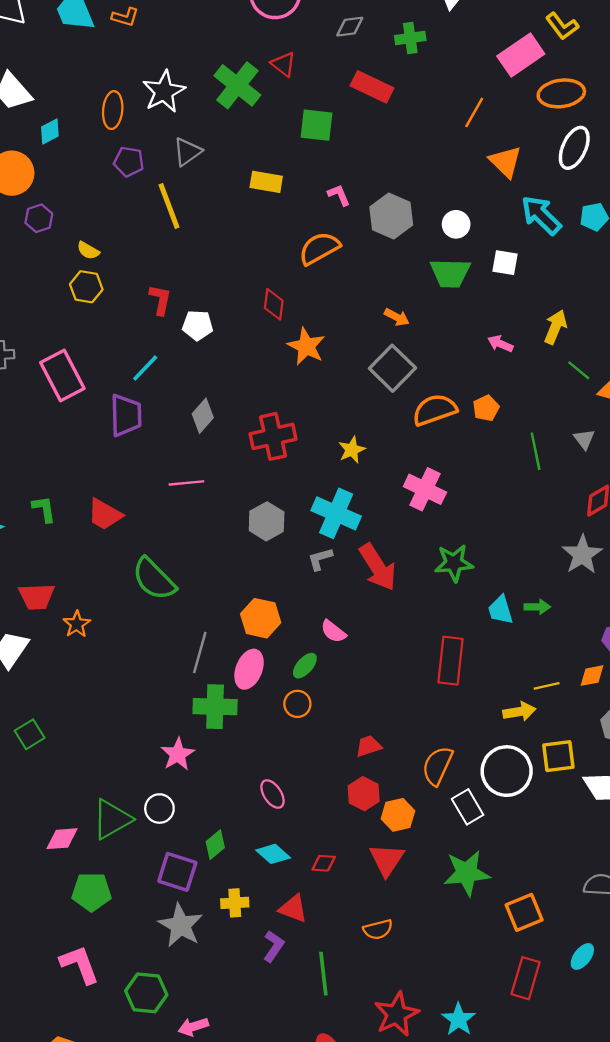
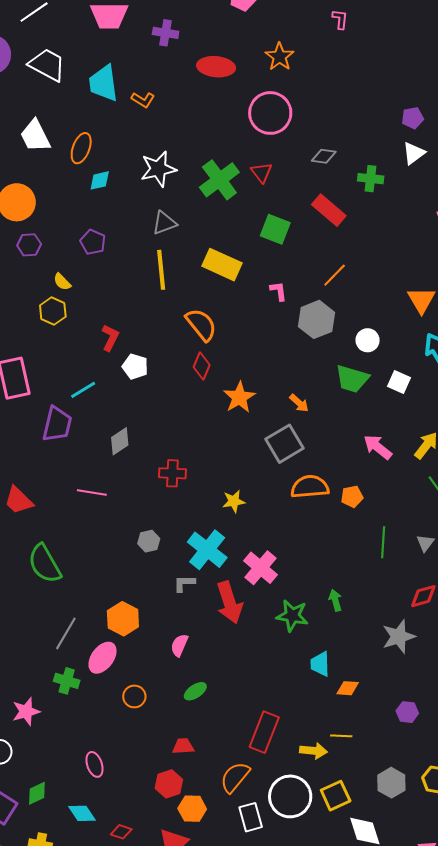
orange ellipse: (113, 110) -> (81, 148), moved
orange line: (474, 112) -> (335, 275), moved
cyan diamond: (50, 131) -> (100, 180), moved
purple pentagon: (129, 162) -> (93, 242), moved
yellow rectangle: (266, 182) -> (222, 265), size x1.4
yellow line: (169, 206) -> (161, 270), moved
orange semicircle: (319, 248) -> (201, 325), moved, turned 66
pink arrow: (500, 344) -> (378, 447), size x1.4
orange star: (306, 346) -> (239, 397), moved
red cross: (273, 436) -> (172, 473), size x0.7
pink cross: (425, 489) -> (260, 568), moved
gray hexagon: (267, 521) -> (149, 541), size x0.7
green arrow: (537, 607) -> (335, 600), moved, turned -120
pink semicircle: (333, 631) -> (179, 645), turned 60
red rectangle: (451, 661) -> (264, 732), moved
green ellipse: (305, 666) -> (195, 691), moved
orange diamond: (592, 676) -> (348, 688), moved
green cross: (215, 707) -> (67, 681), size x0.7
yellow square: (558, 756) -> (336, 796), turned -32

